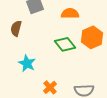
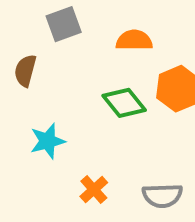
cyan star: (27, 63) -> (47, 141), turned 30

